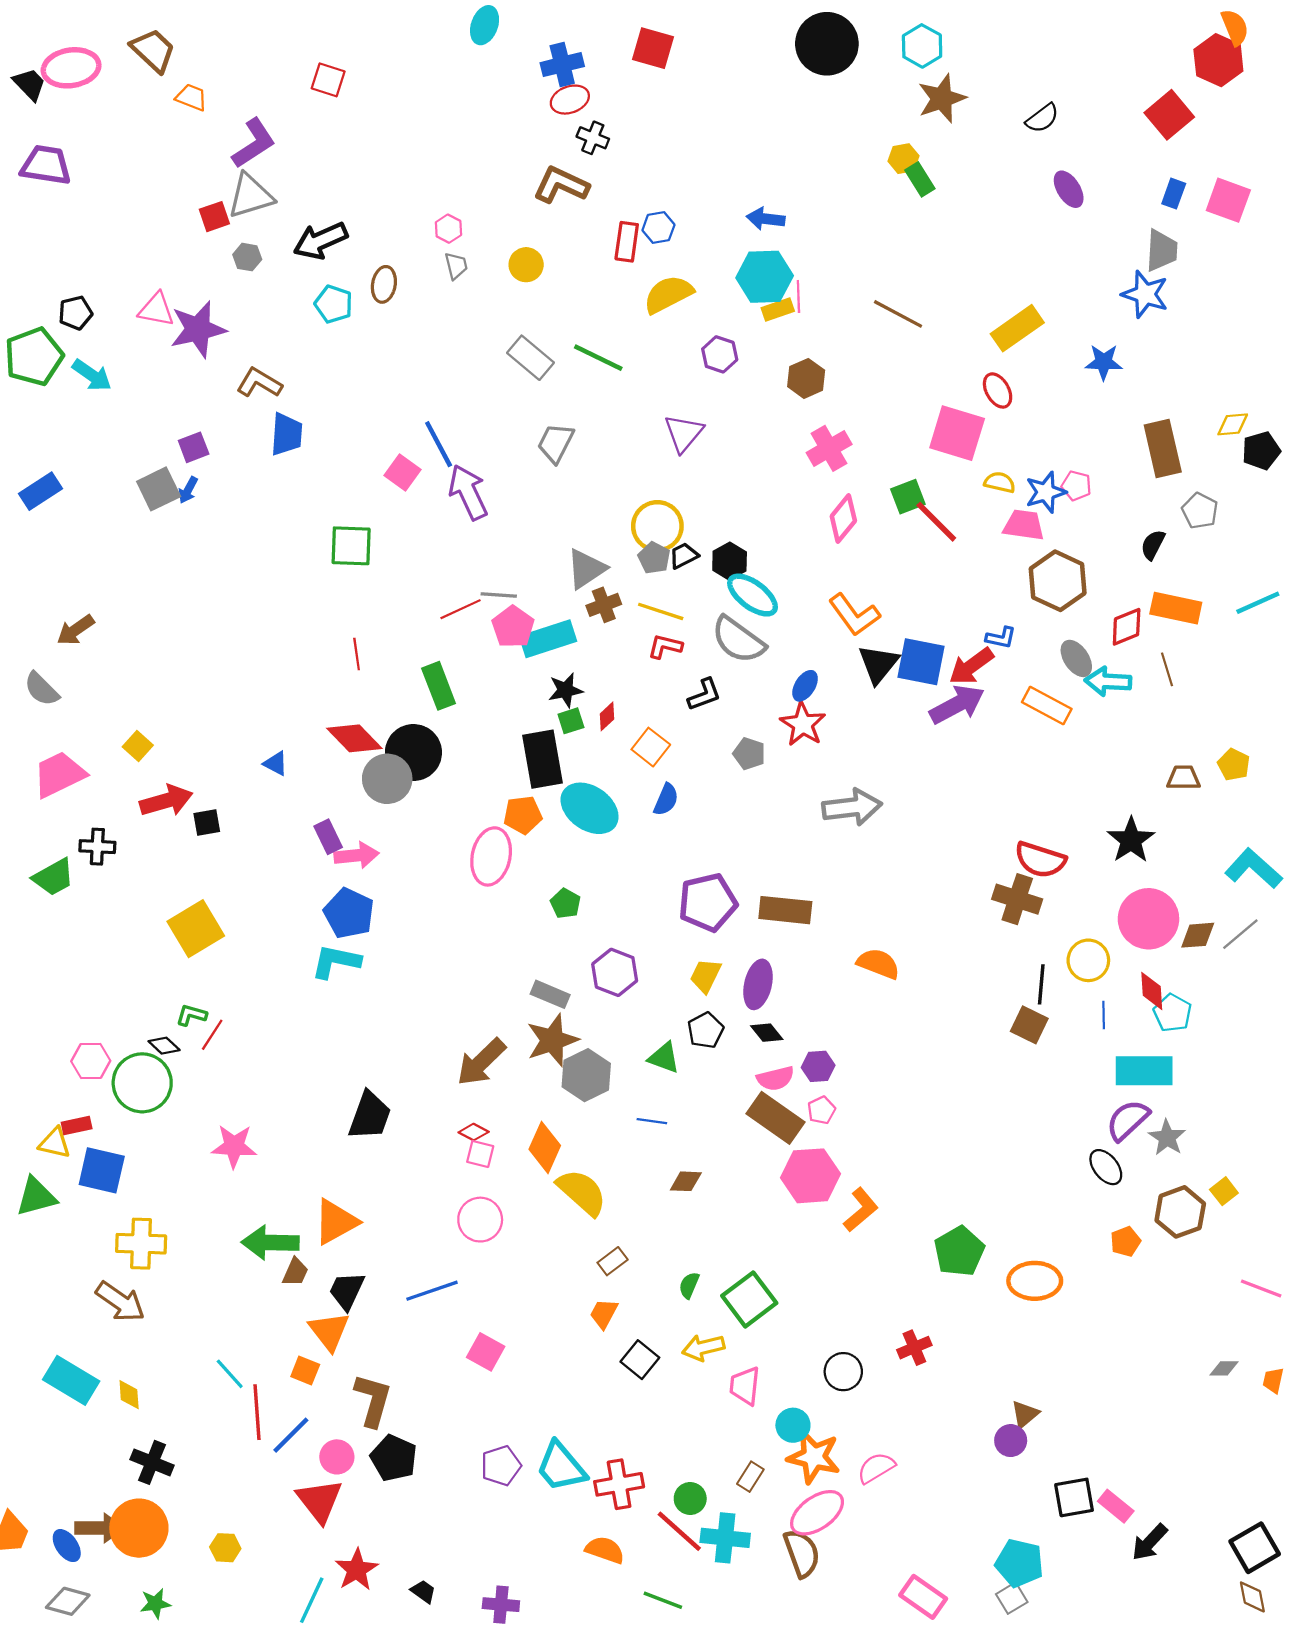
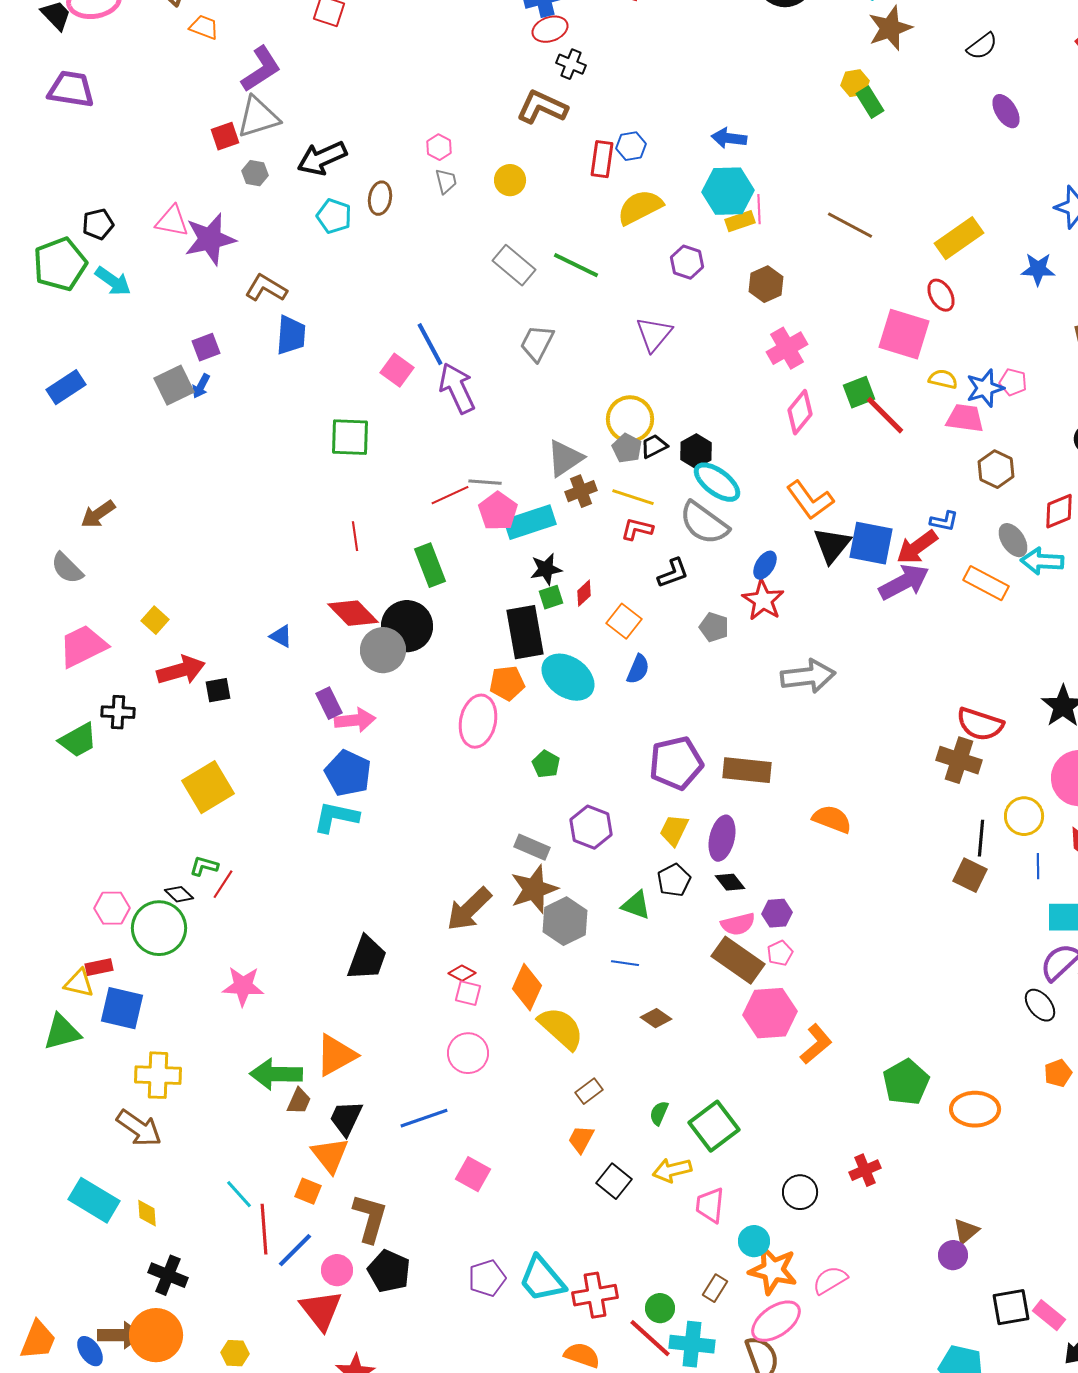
brown hexagon: (1058, 581) -> (996, 469), size x0.7
brown diamond: (686, 1181) -> (656, 1018), turned 32

